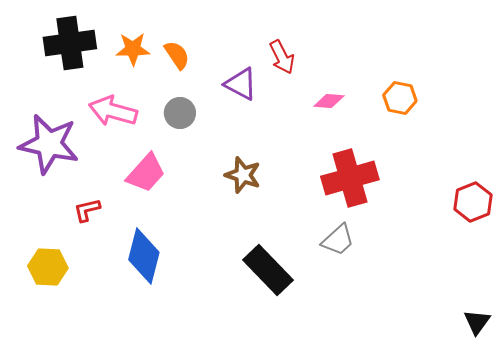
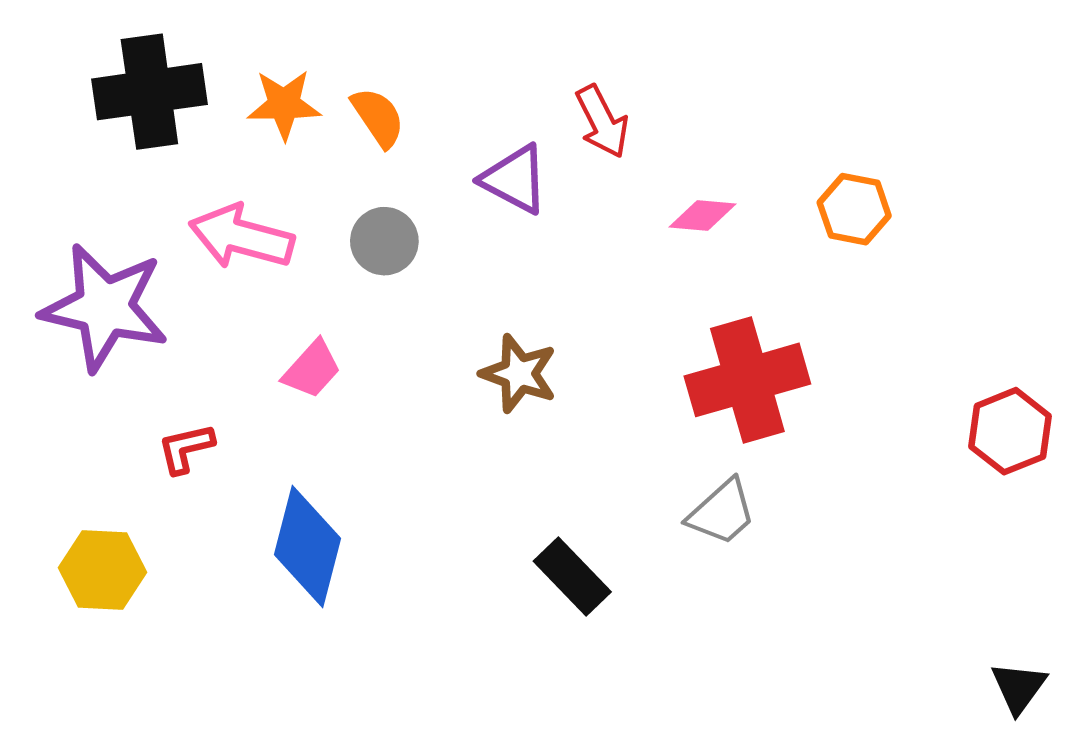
pink trapezoid: (146, 173) -> (312, 369), size x0.7
black rectangle: (268, 270) -> (572, 576), size x0.7

